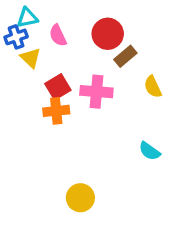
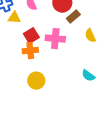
yellow triangle: (31, 58) -> (14, 18), turned -40
yellow circle: (80, 198) -> (36, 81), moved

